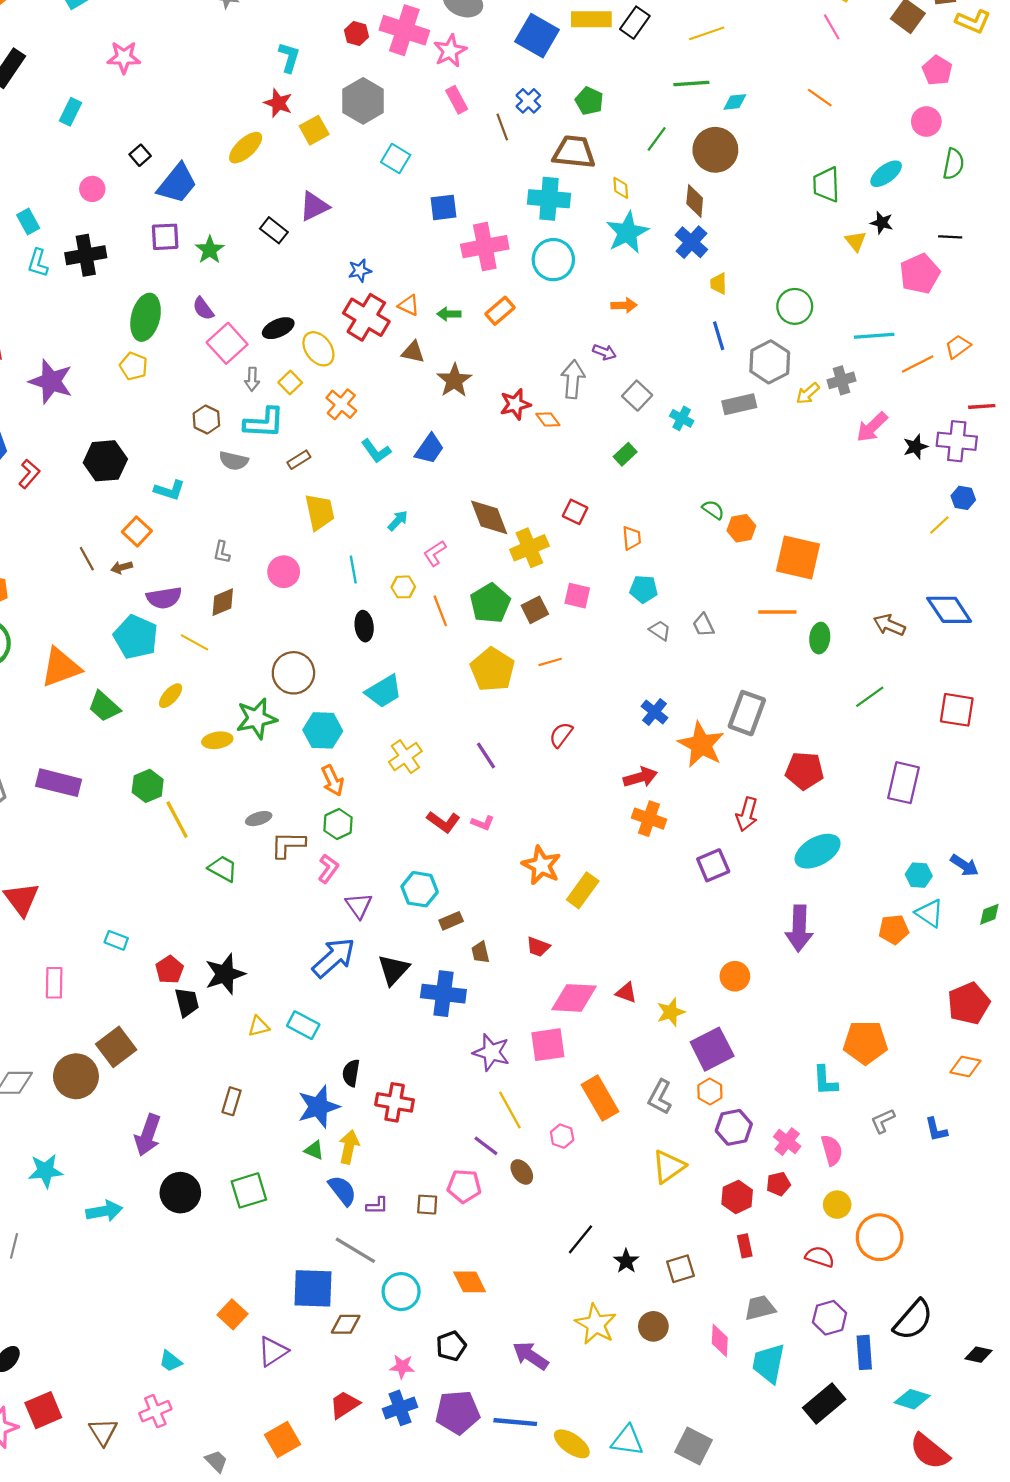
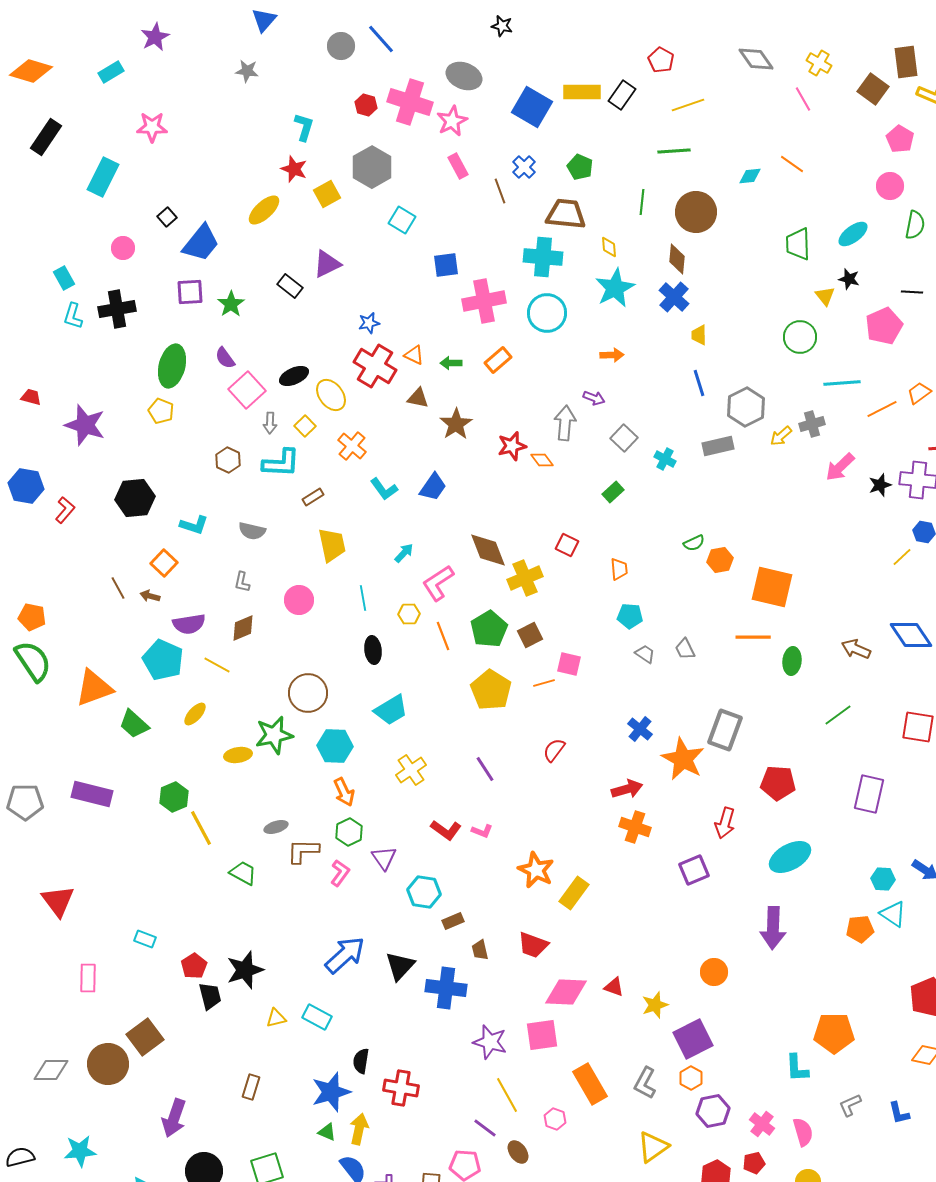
cyan diamond: (735, 102) -> (750, 176), moved
cyan rectangle: (71, 112) -> (103, 177), size x1.5
green line: (657, 139) -> (642, 202), turned -30
green circle: (795, 306) -> (800, 337), moved
gray semicircle: (234, 461) -> (252, 531), moved
green semicircle: (713, 510) -> (694, 543), turned 120
pink L-shape: (435, 553) -> (438, 583), size x1.5
brown arrow: (122, 567) -> (150, 596), turned 30
pink square: (577, 596) -> (569, 664), moved
purple triangle: (359, 906) -> (384, 858), moved
red trapezoid: (538, 947) -> (533, 945), size x1.4

